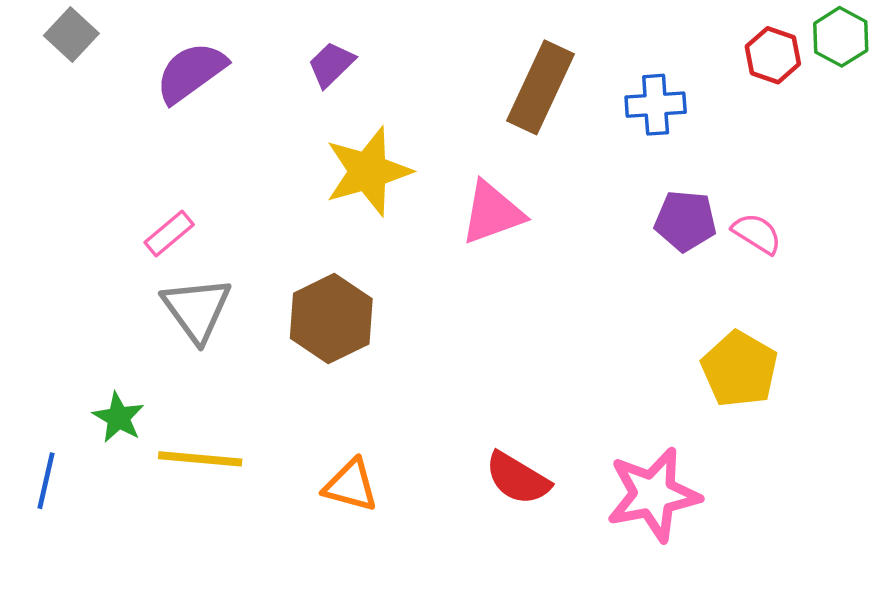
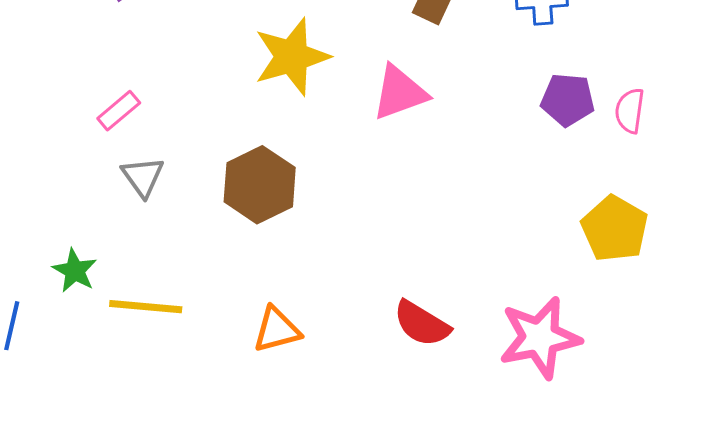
pink semicircle: (757, 233) -> (630, 111), turned -114
gray triangle: (197, 309) -> (143, 177), size x0.7
orange triangle: (351, 485) -> (277, 330), turned -30

